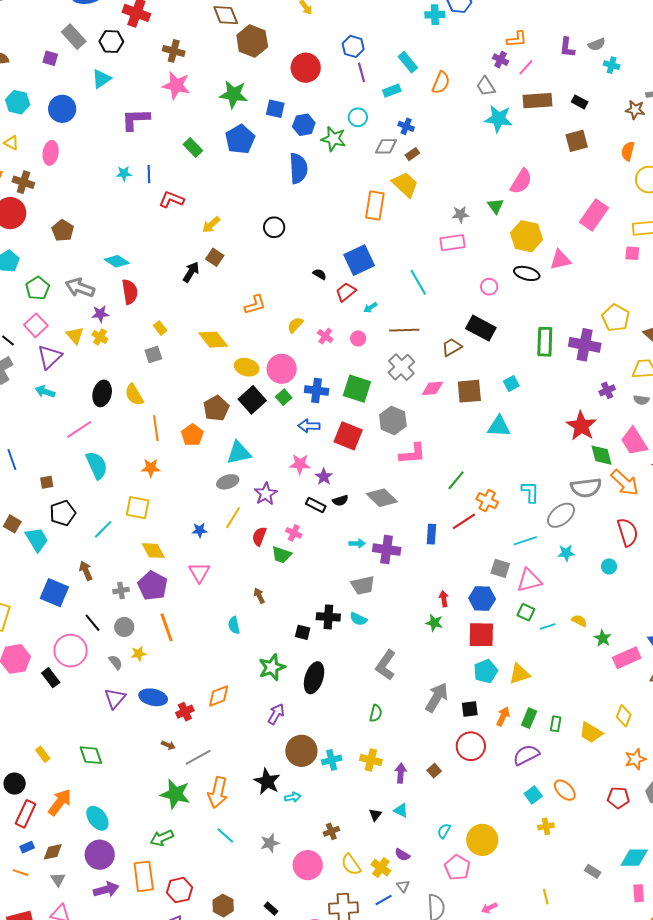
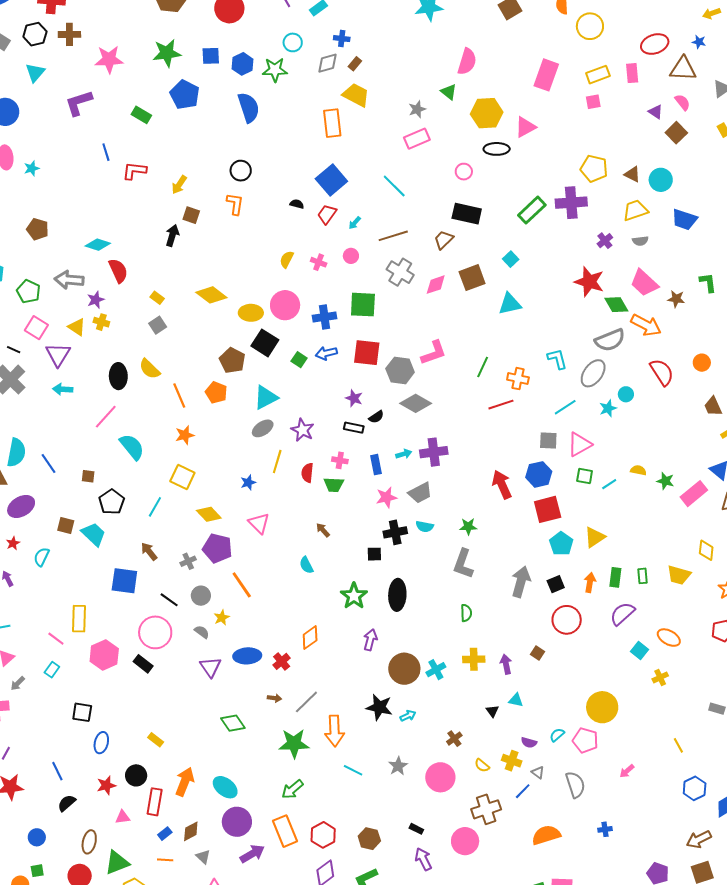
brown cross: (174, 51) -> (69, 34), moved
cyan star: (124, 174) -> (32, 168), moved
orange L-shape: (255, 305) -> (235, 204), moved, turned -50
green rectangle: (545, 342) -> (532, 210), turned 60
green square: (284, 397) -> (299, 360), moved
gray hexagon: (393, 420) -> (400, 370), moved
pink star: (300, 464) -> (386, 497), moved
brown square: (47, 482) -> (88, 476), turned 32
yellow square: (138, 508) -> (182, 477), turned 30
red line: (464, 521) -> (501, 405), turned 30
blue rectangle: (431, 534) -> (376, 465), moved
cyan circle: (609, 566) -> (626, 394), moved
red arrow: (444, 599) -> (502, 484), size x1.8
green star: (434, 623) -> (468, 526), moved
green diamond: (91, 755) -> (233, 723), moved
cyan semicircle: (444, 831) -> (557, 735), moved, turned 35
yellow semicircle: (351, 865) -> (482, 765), size x0.7

